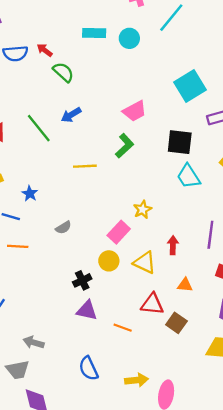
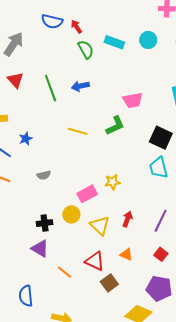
cyan rectangle: (94, 33) -> (114, 42), moved

